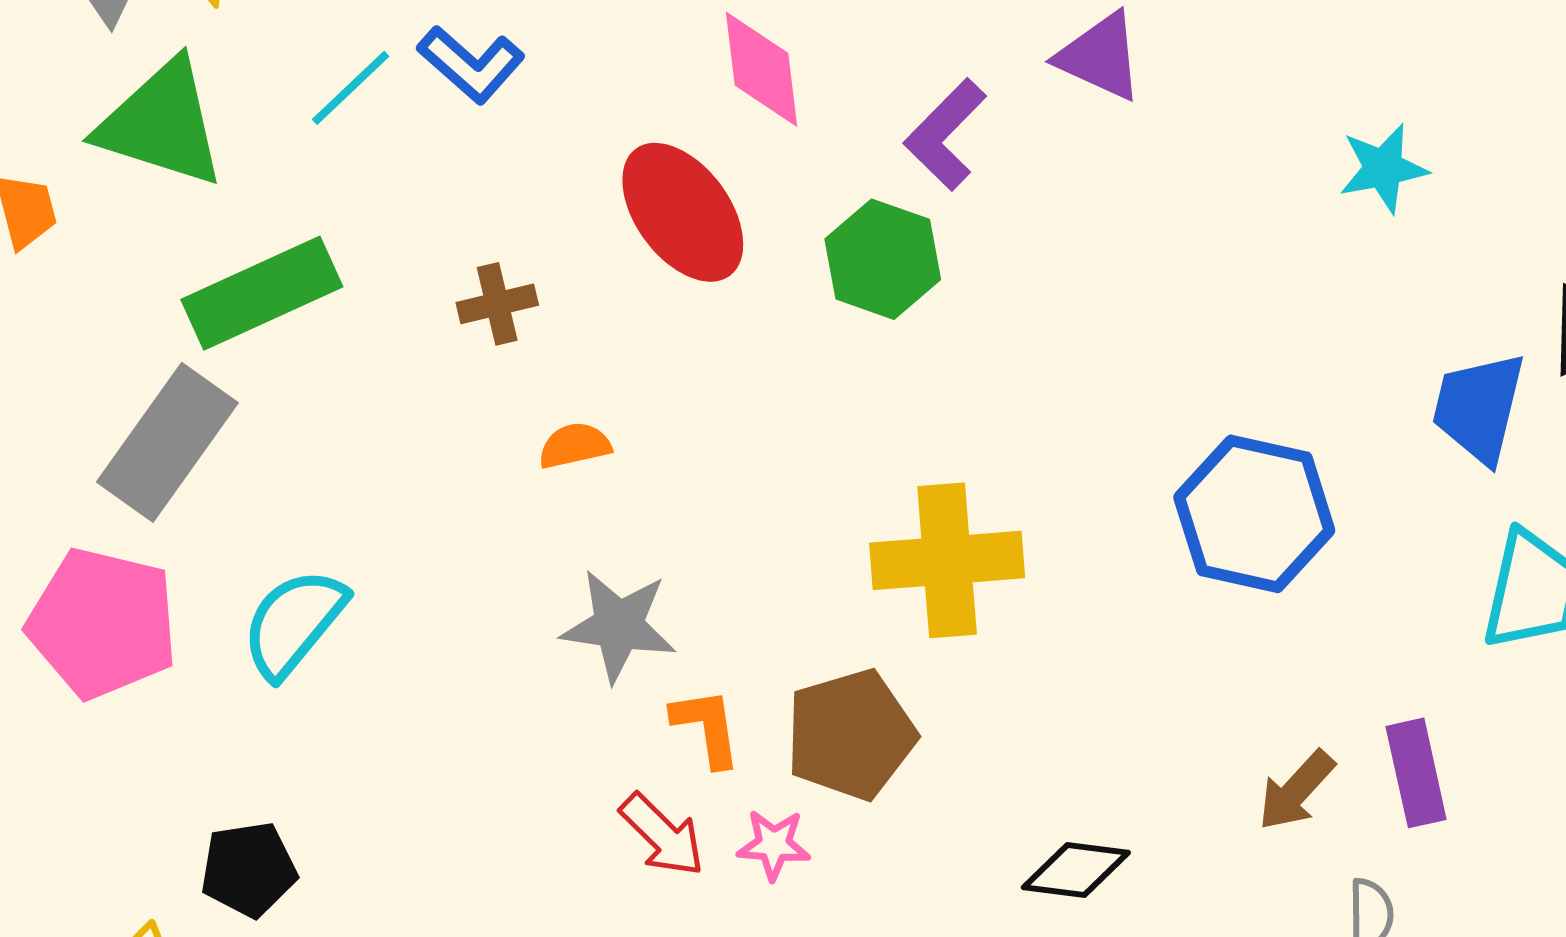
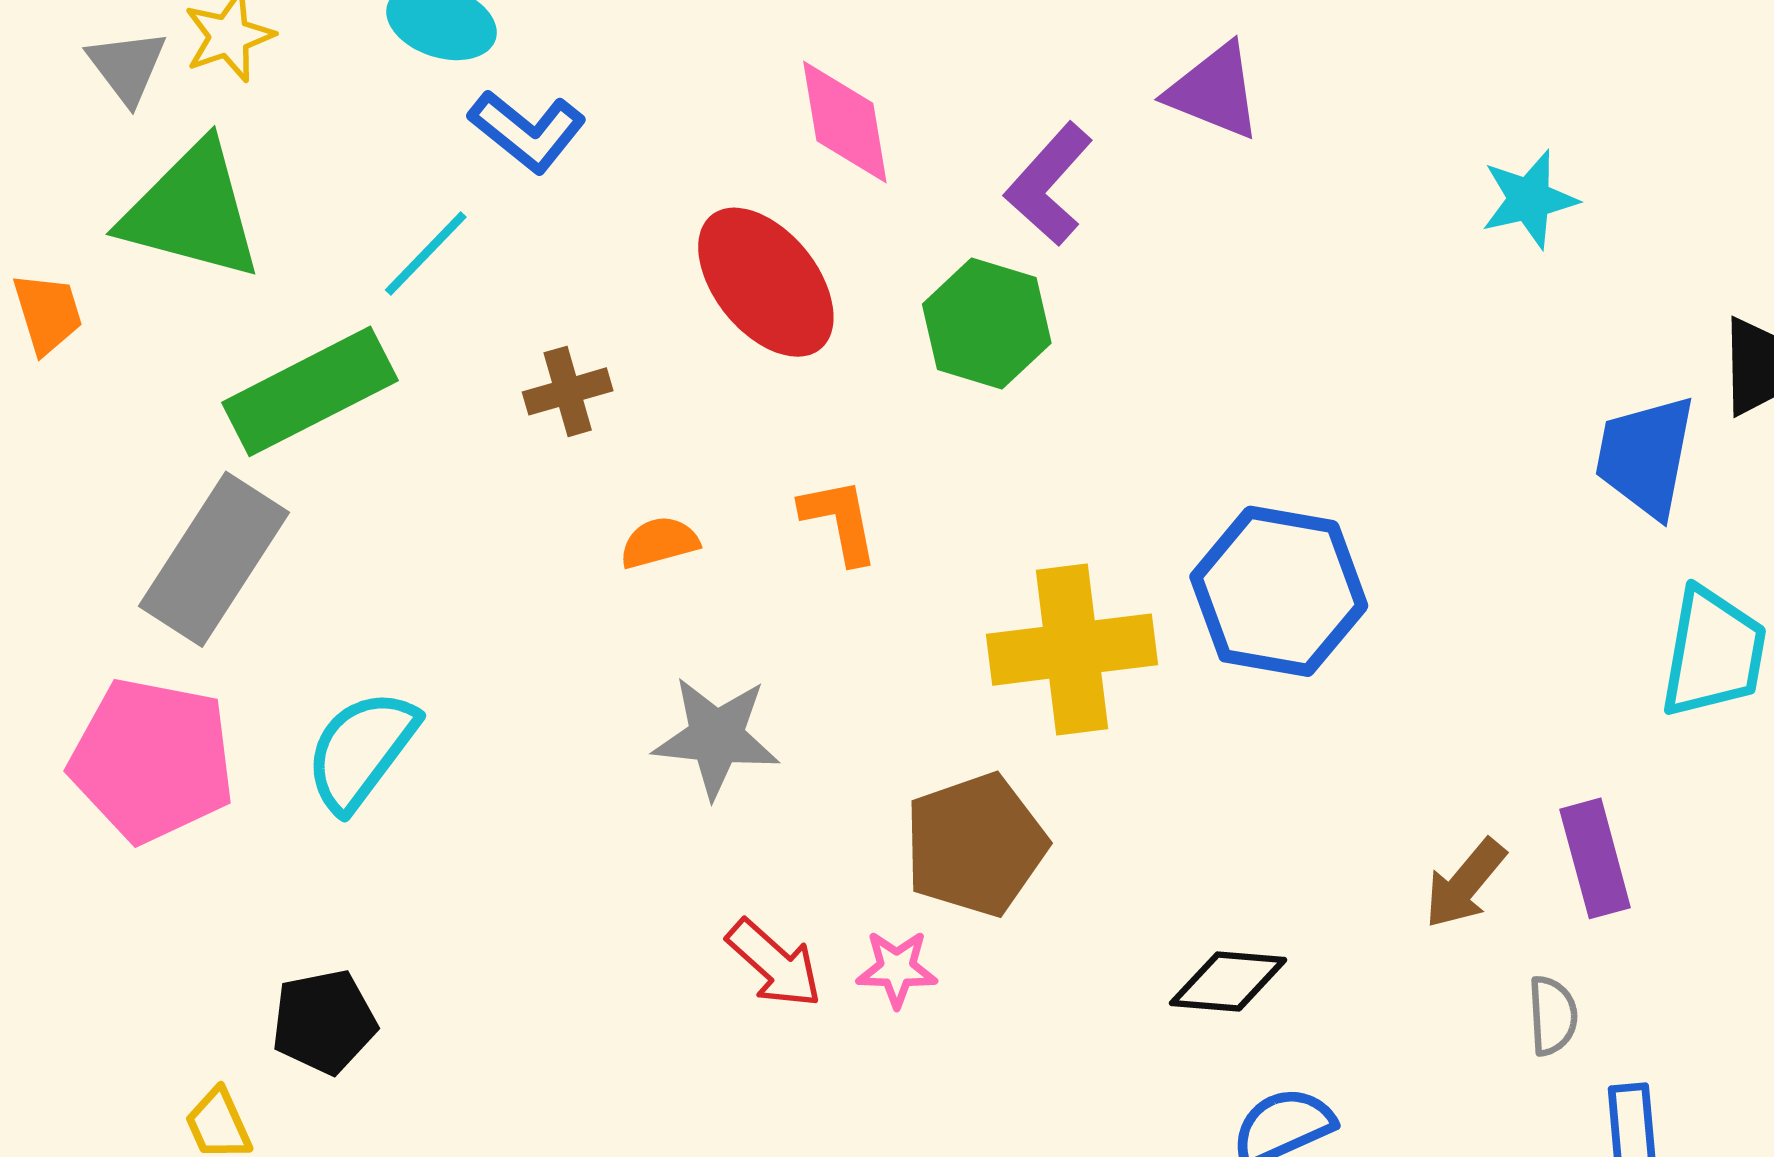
cyan line: (351, 88) -> (426, 253), moved
blue hexagon: (1254, 514) -> (1279, 591), moved
orange L-shape: (707, 727) -> (840, 521), moved

